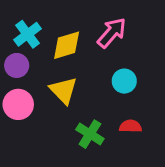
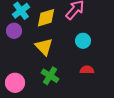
pink circle: (18, 104) -> (15, 83), moved
green cross: (90, 134) -> (50, 76), moved

